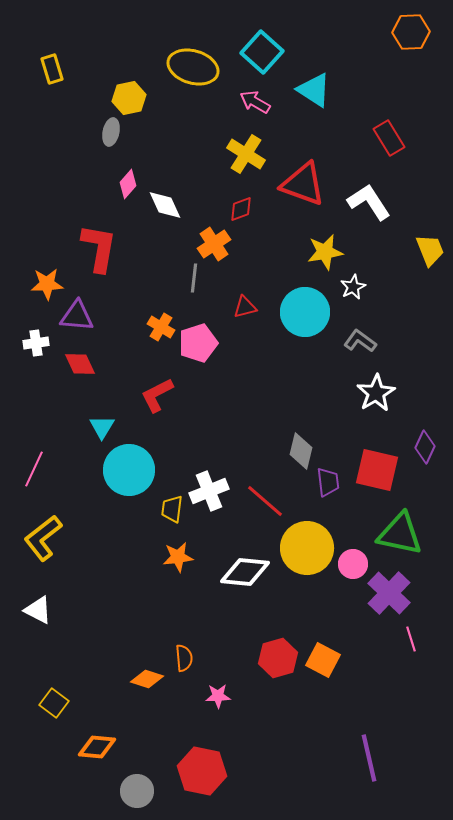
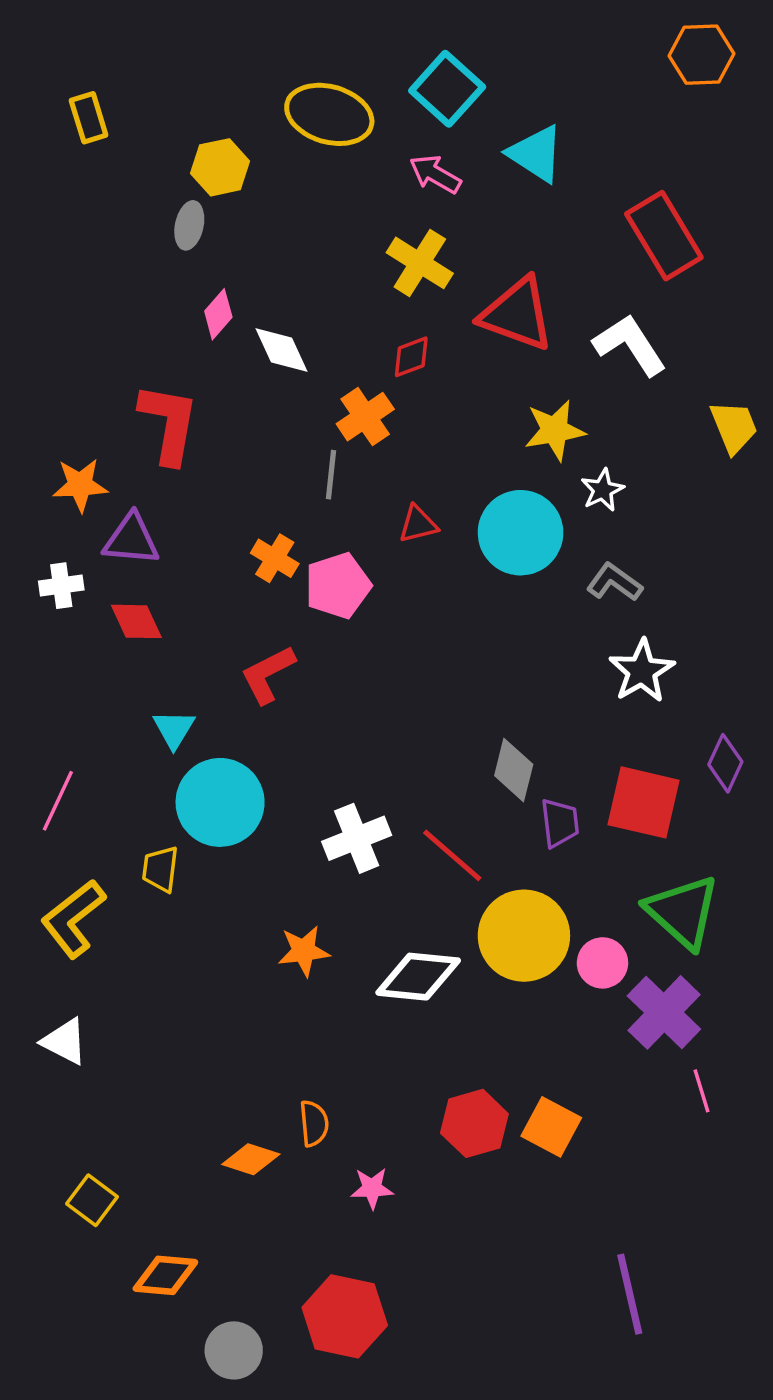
red rectangle: (389, 138) -> (664, 236), size x1.4
yellow trapezoid: (172, 509) -> (160, 869), moved
green triangle: (400, 534) -> (683, 912), turned 30

